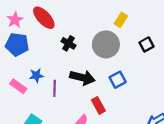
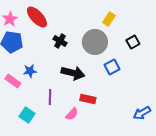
blue square: (118, 80) -> (112, 67), moved
purple line: (55, 88) -> (50, 97), moved
red rectangle: (98, 105) -> (88, 99), turned -49

